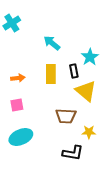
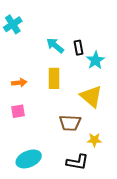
black rectangle: (74, 71) -> (78, 48), moved
cyan ellipse: (21, 137) -> (29, 159), moved

